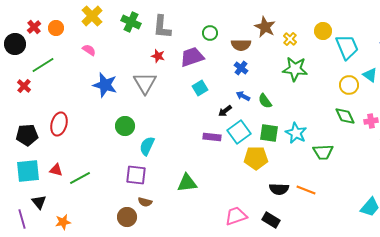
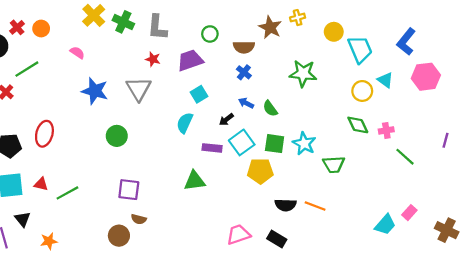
yellow cross: (92, 16) -> (94, 15), moved
yellow cross: (290, 39) -> (298, 18), moved, turned 32
cyan semicircle: (147, 146) -> (185, 123), moved
green triangle: (187, 183) -> (195, 181), moved

